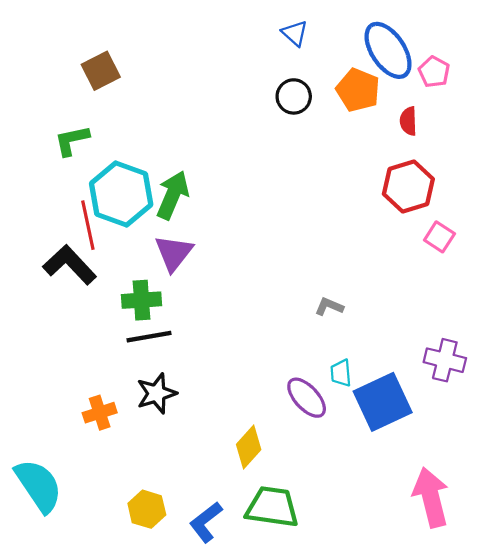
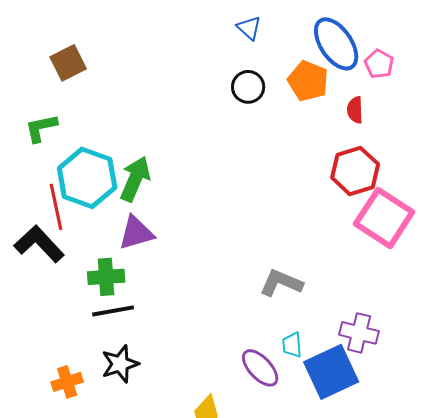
pink square: (439, 237) -> (384, 218), size x2.0
purple triangle: (174, 253) -> (136, 233), turned 36
gray L-shape: (329, 307) -> (281, 283), size x1.6
purple cross: (445, 360) -> (359, 333), moved

